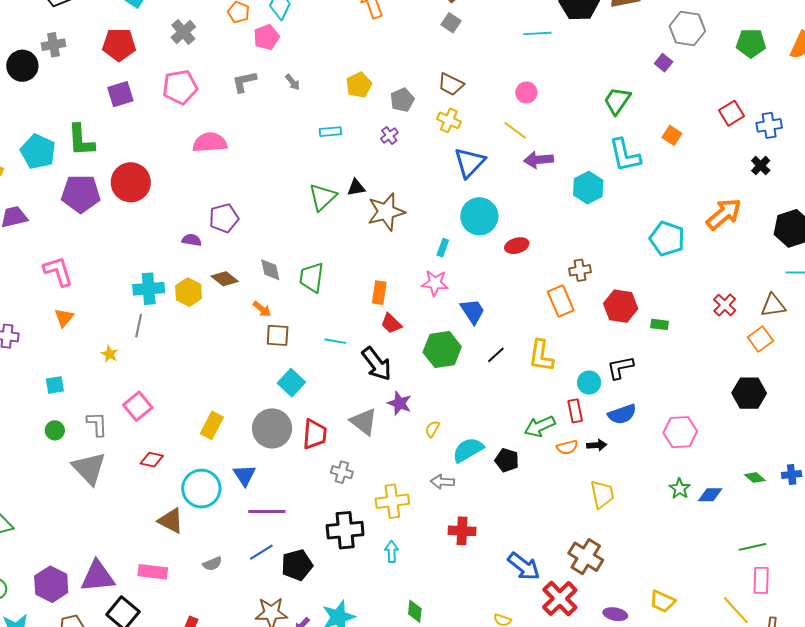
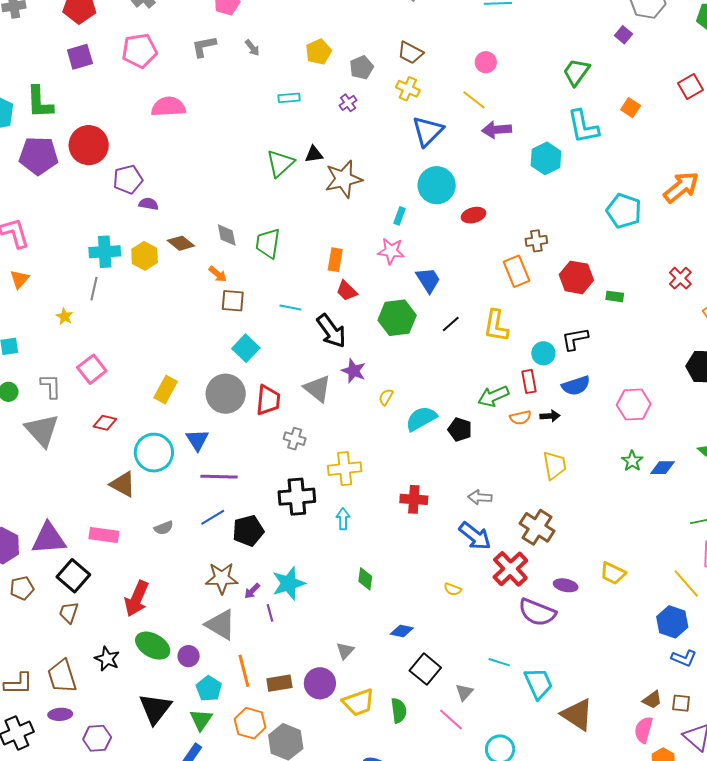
purple pentagon: (224, 218) -> (128, 179), moved
gray arrow: (442, 482) -> (480, 497), moved

